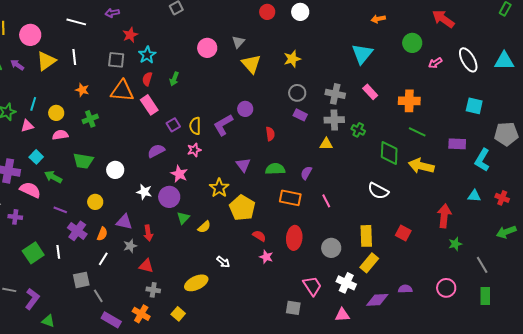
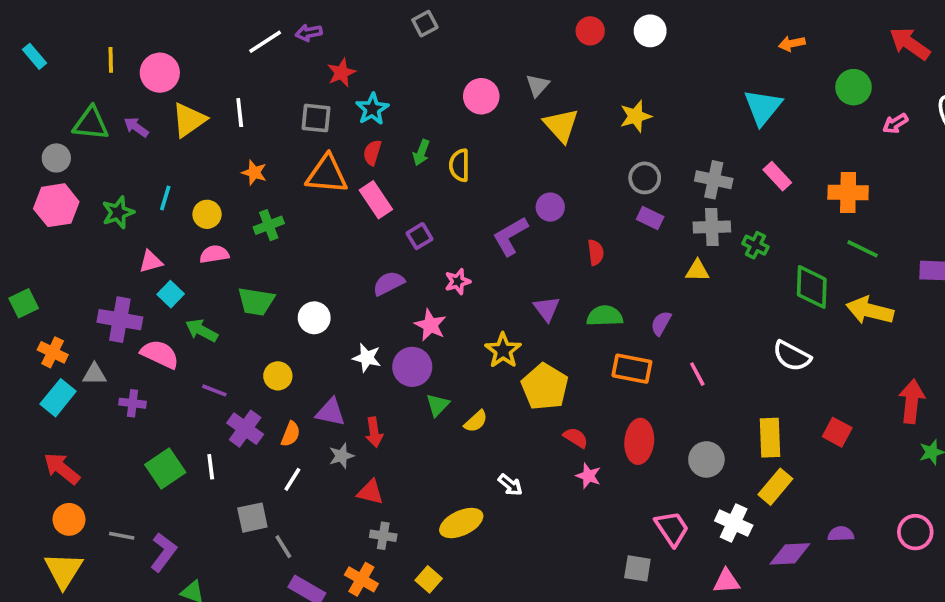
white line: (76, 22) -> (265, 42), moved, turned -48
pink triangle: (27, 126) -> (151, 262), moved
yellow semicircle: (195, 126) -> (459, 165), moved

